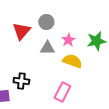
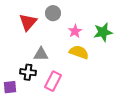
gray triangle: (47, 48) -> (41, 54), moved
pink rectangle: (62, 92) -> (53, 81), moved

